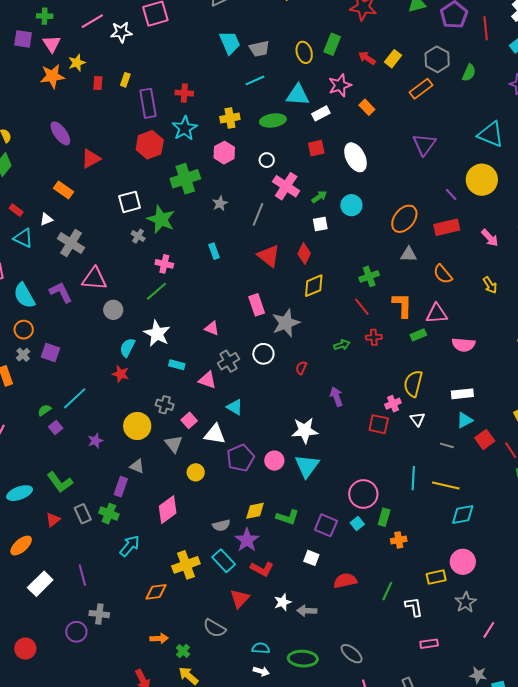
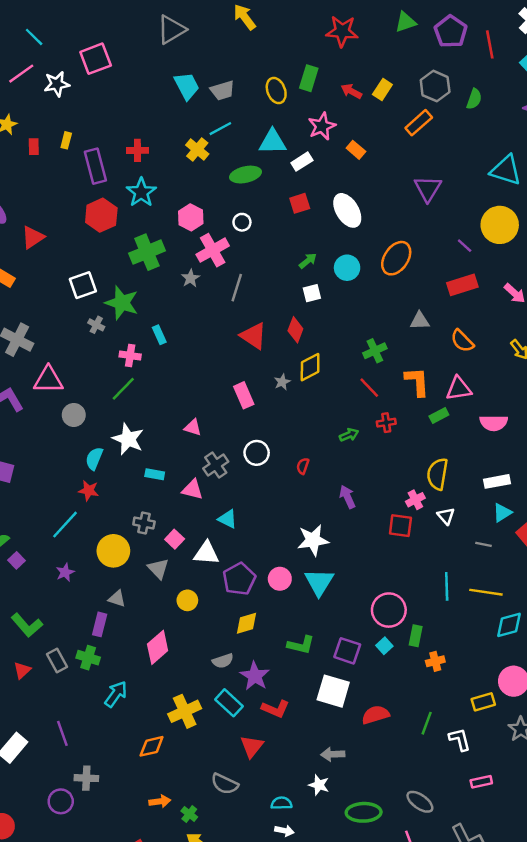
yellow cross: (230, 118) -> (197, 149), moved, turned -36
pink cross: (286, 186) -> (213, 250), moved, turned 32
orange ellipse: (404, 219) -> (396, 258), moved
cyan rectangle: (214, 251) -> (159, 335), moved
gray star: (286, 323) -> (282, 382), moved, size x0.5
cyan line: (75, 398) -> (65, 525), moved
yellow diamond: (255, 511) -> (246, 623), moved
white square: (311, 558) -> (333, 691), size x1.8
white star: (283, 602) -> (319, 785), moved, turned -30
gray ellipse: (352, 654) -> (420, 802), moved
green ellipse: (303, 659) -> (364, 812), moved

